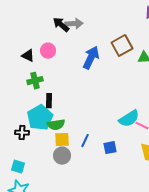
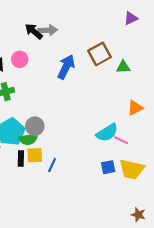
black rectangle: (49, 101) -> (21, 159), moved
blue line: (85, 141) -> (52, 165), moved
blue square: (110, 148) -> (108, 167), moved
gray circle: (62, 156) -> (35, 126), moved

